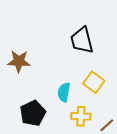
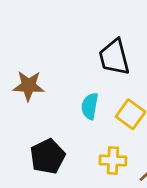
cyan semicircle: (64, 92) -> (90, 106), moved

